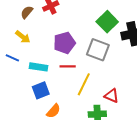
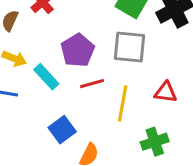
cyan rectangle: (38, 67) -> (46, 77), moved, turned 54
red triangle: (112, 96) -> (166, 92), moved

